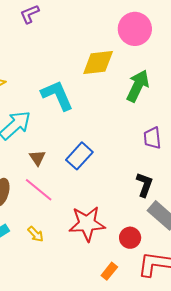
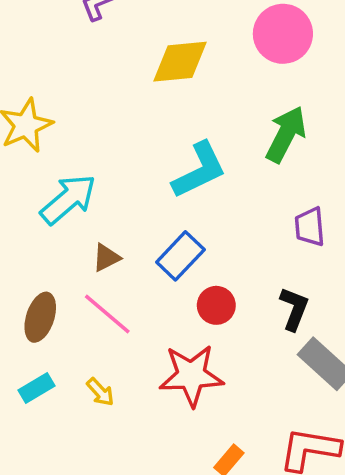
yellow diamond: (98, 62) -> (180, 62), moved
cyan L-shape: (57, 95) -> (199, 170), moved, turned 87
brown triangle: (37, 158) -> (106, 258), turned 36
red circle: (130, 238) -> (216, 305), moved

